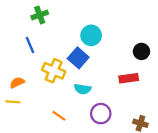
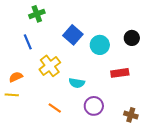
cyan circle: (91, 35) -> (100, 45), moved
black circle: (141, 51) -> (132, 38), moved
blue square: (78, 58) -> (73, 35), moved
yellow cross: (54, 71) -> (50, 66), turned 30

